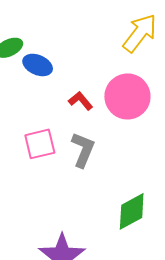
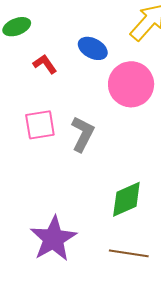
blue ellipse: (38, 65) -> (93, 48), moved
red L-shape: (81, 101) -> (45, 64), moved

